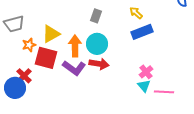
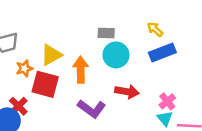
gray rectangle: (96, 16) -> (106, 33), turned 72
cyan circle: (97, 44) -> (116, 55), moved
red arrow: (99, 64) -> (127, 92), moved
purple L-shape: (74, 68) -> (92, 109), moved

